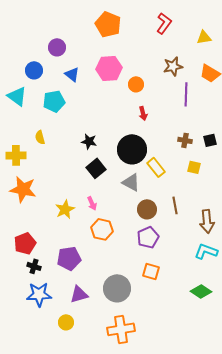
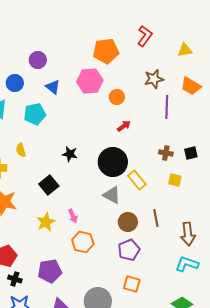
orange pentagon: (108, 24) -> (106, 51), moved, turned -30
red arrow: (143, 113) -> (124, 126), turned -112
black square: (96, 168) -> (49, 185), moved

